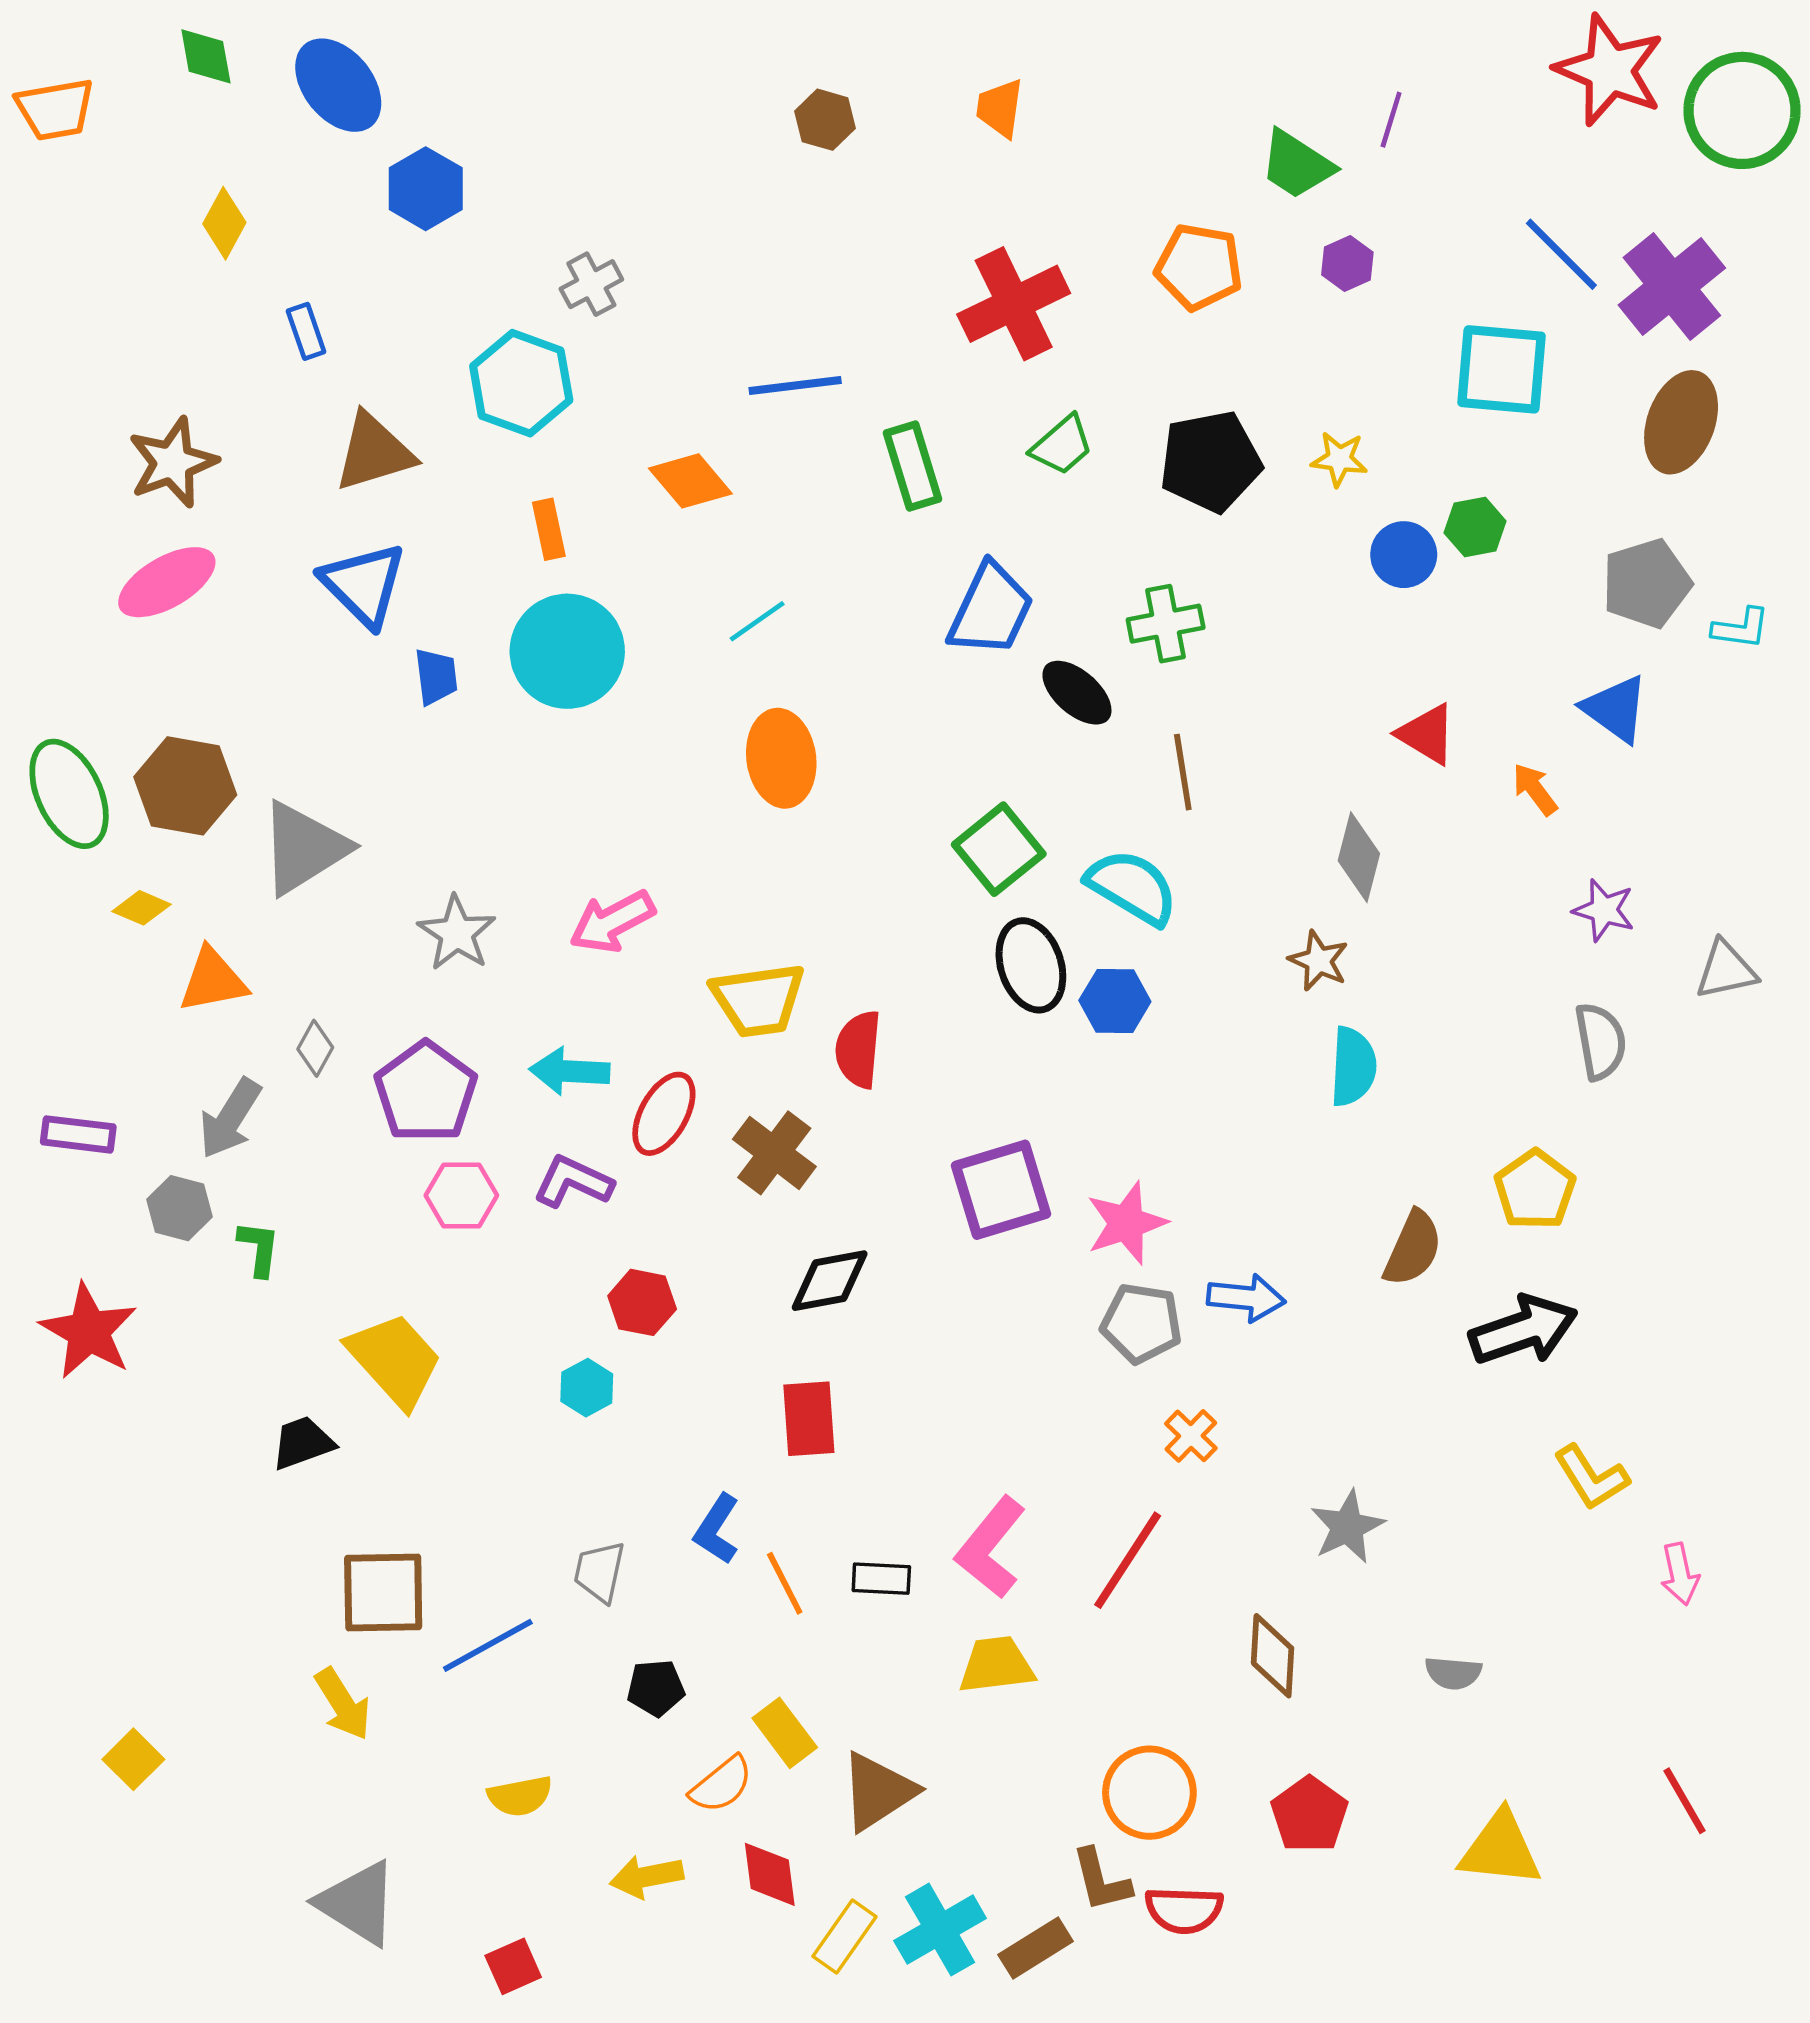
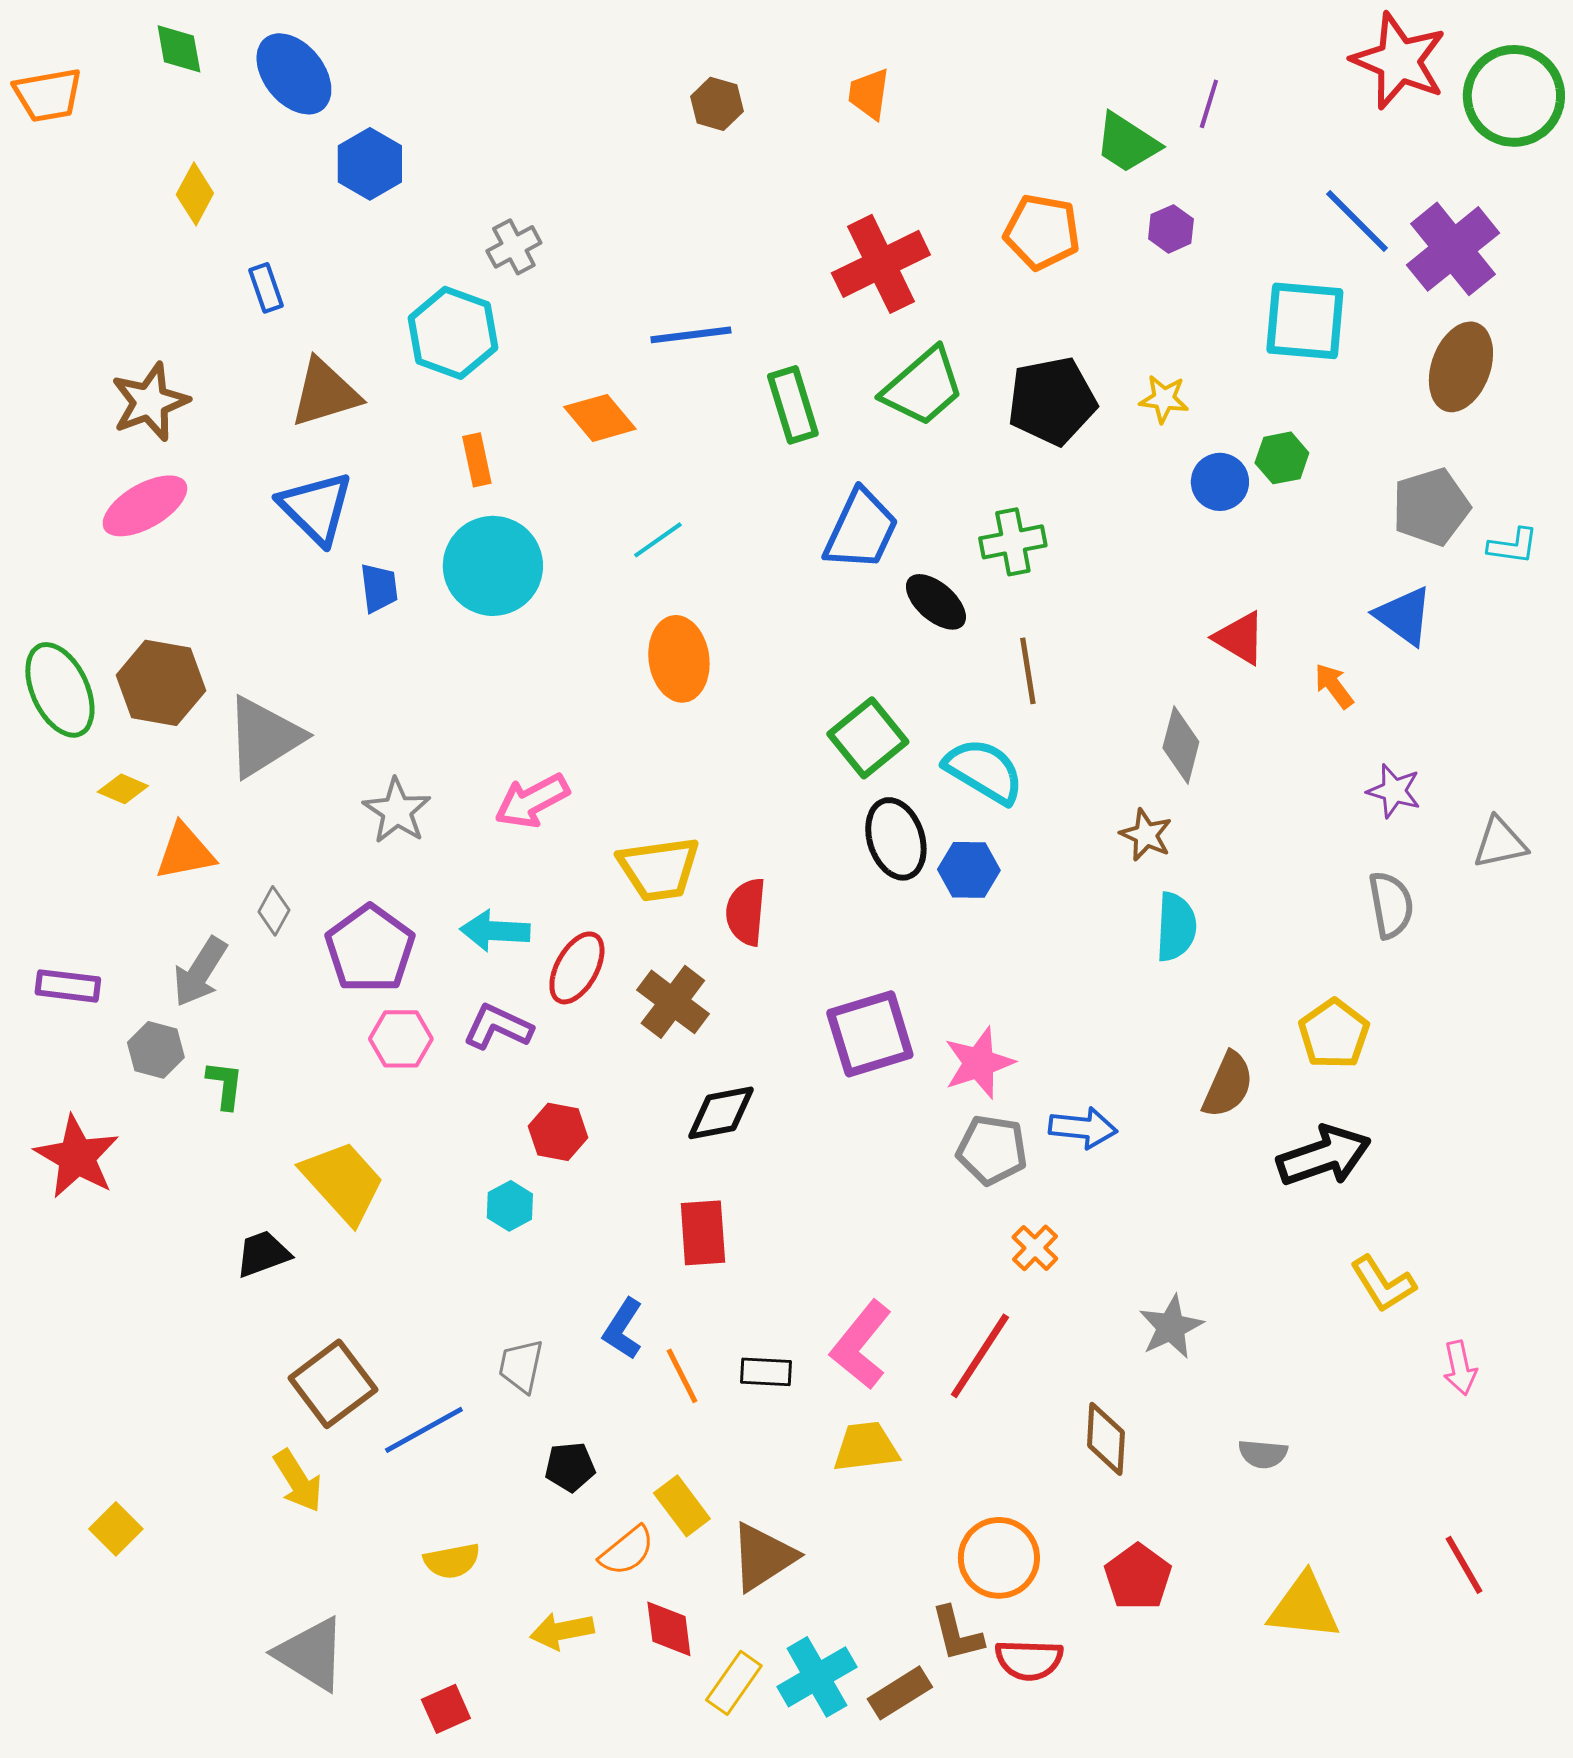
green trapezoid: (1062, 445) -> (923, 387), size x1.5
brown square: (383, 1592) -> (333, 1384), turned -36

